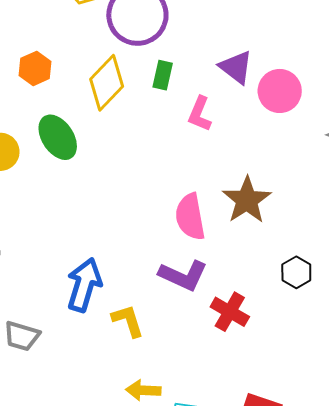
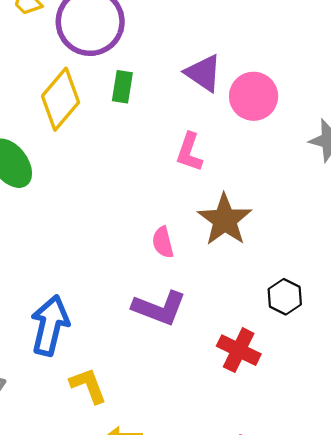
pink L-shape: (200, 114) -> (189, 152), moved
pink semicircle: (190, 217) -> (163, 242), size x0.6
red cross: (230, 312) -> (239, 350), moved
yellow L-shape: (128, 321) -> (88, 386), moved

